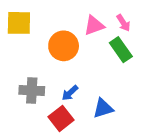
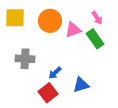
pink triangle: (94, 25) -> (73, 30), moved
orange circle: (64, 46) -> (50, 21), moved
gray cross: (32, 90) -> (25, 59), moved

